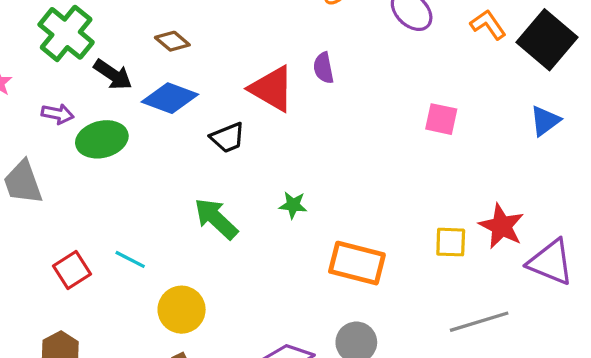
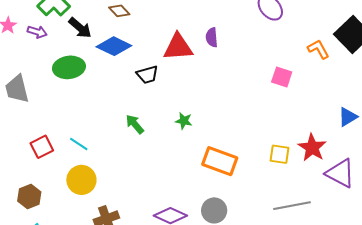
orange L-shape: (488, 25) -> (318, 49), moved
red triangle: (272, 89) -> (178, 47), turned -40
purple arrow: (58, 114) -> (37, 32), moved
blue triangle: (545, 121) -> (348, 117), moved
green arrow: (216, 219) -> (135, 124), size x0.7
yellow circle: (182, 310) -> (81, 180), moved

